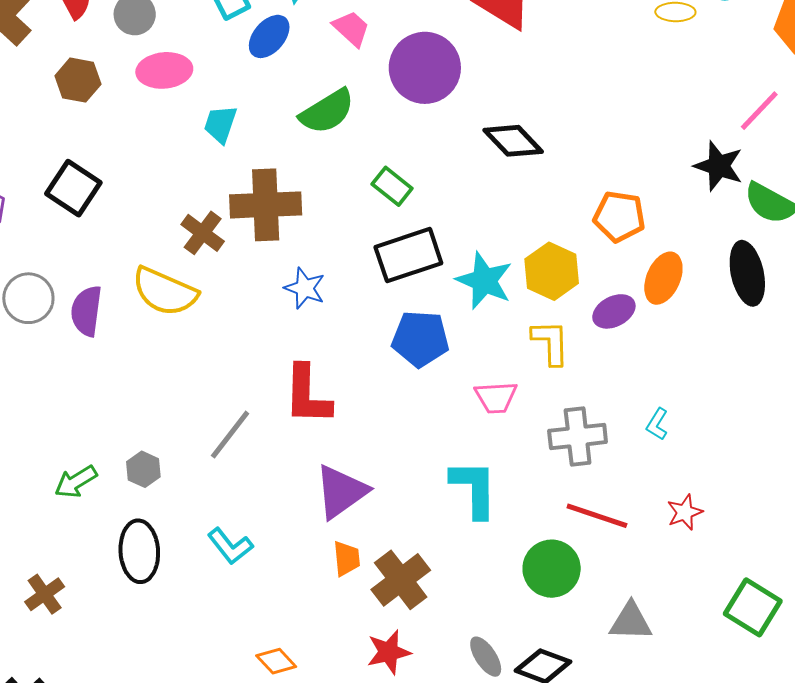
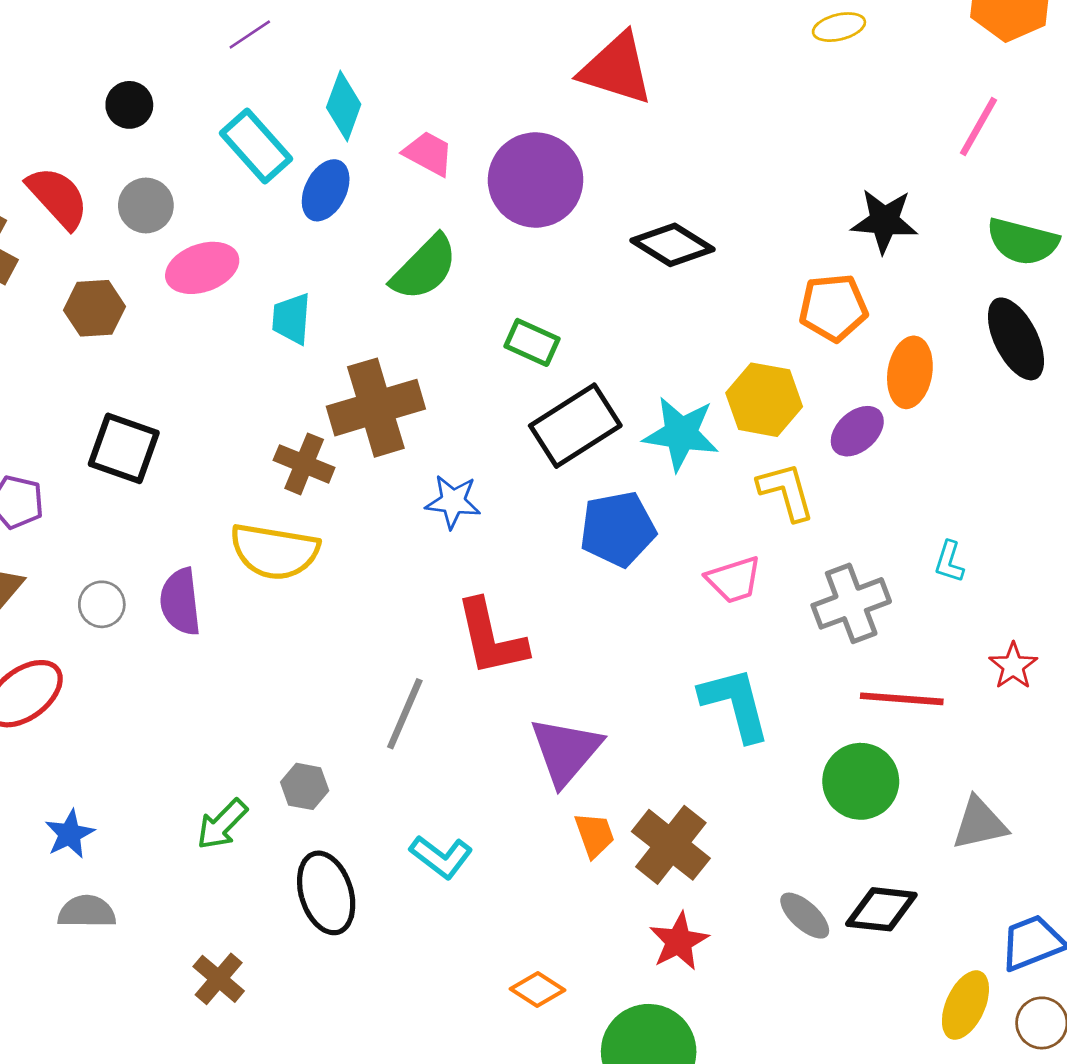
black star: (719, 166) -> (884, 221), moved
gray circle: (28, 298) -> (102, 604), size x0.7

